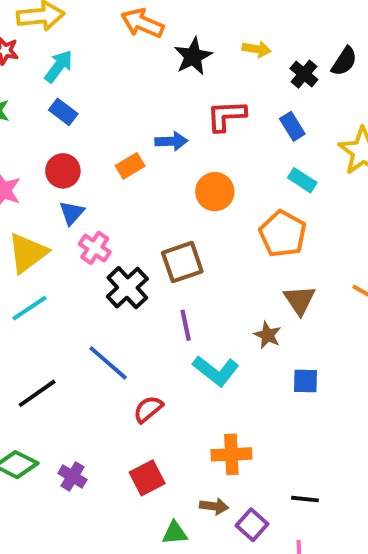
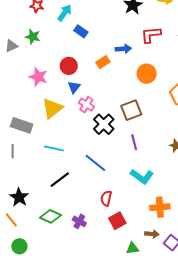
blue rectangle: (63, 112) -> (81, 31), moved
cyan line: (29, 308) -> (54, 148), moved, turned 48
cyan L-shape: (216, 371) -> (142, 177), moved
red semicircle: (148, 409) -> (106, 198), moved, turned -35

